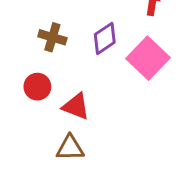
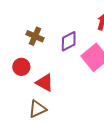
brown triangle: (70, 148) -> (38, 109), turned -30

